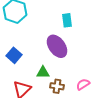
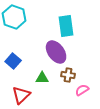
cyan rectangle: (67, 20) -> (66, 26), size x1.5
brown cross: (57, 86) -> (68, 75), moved

